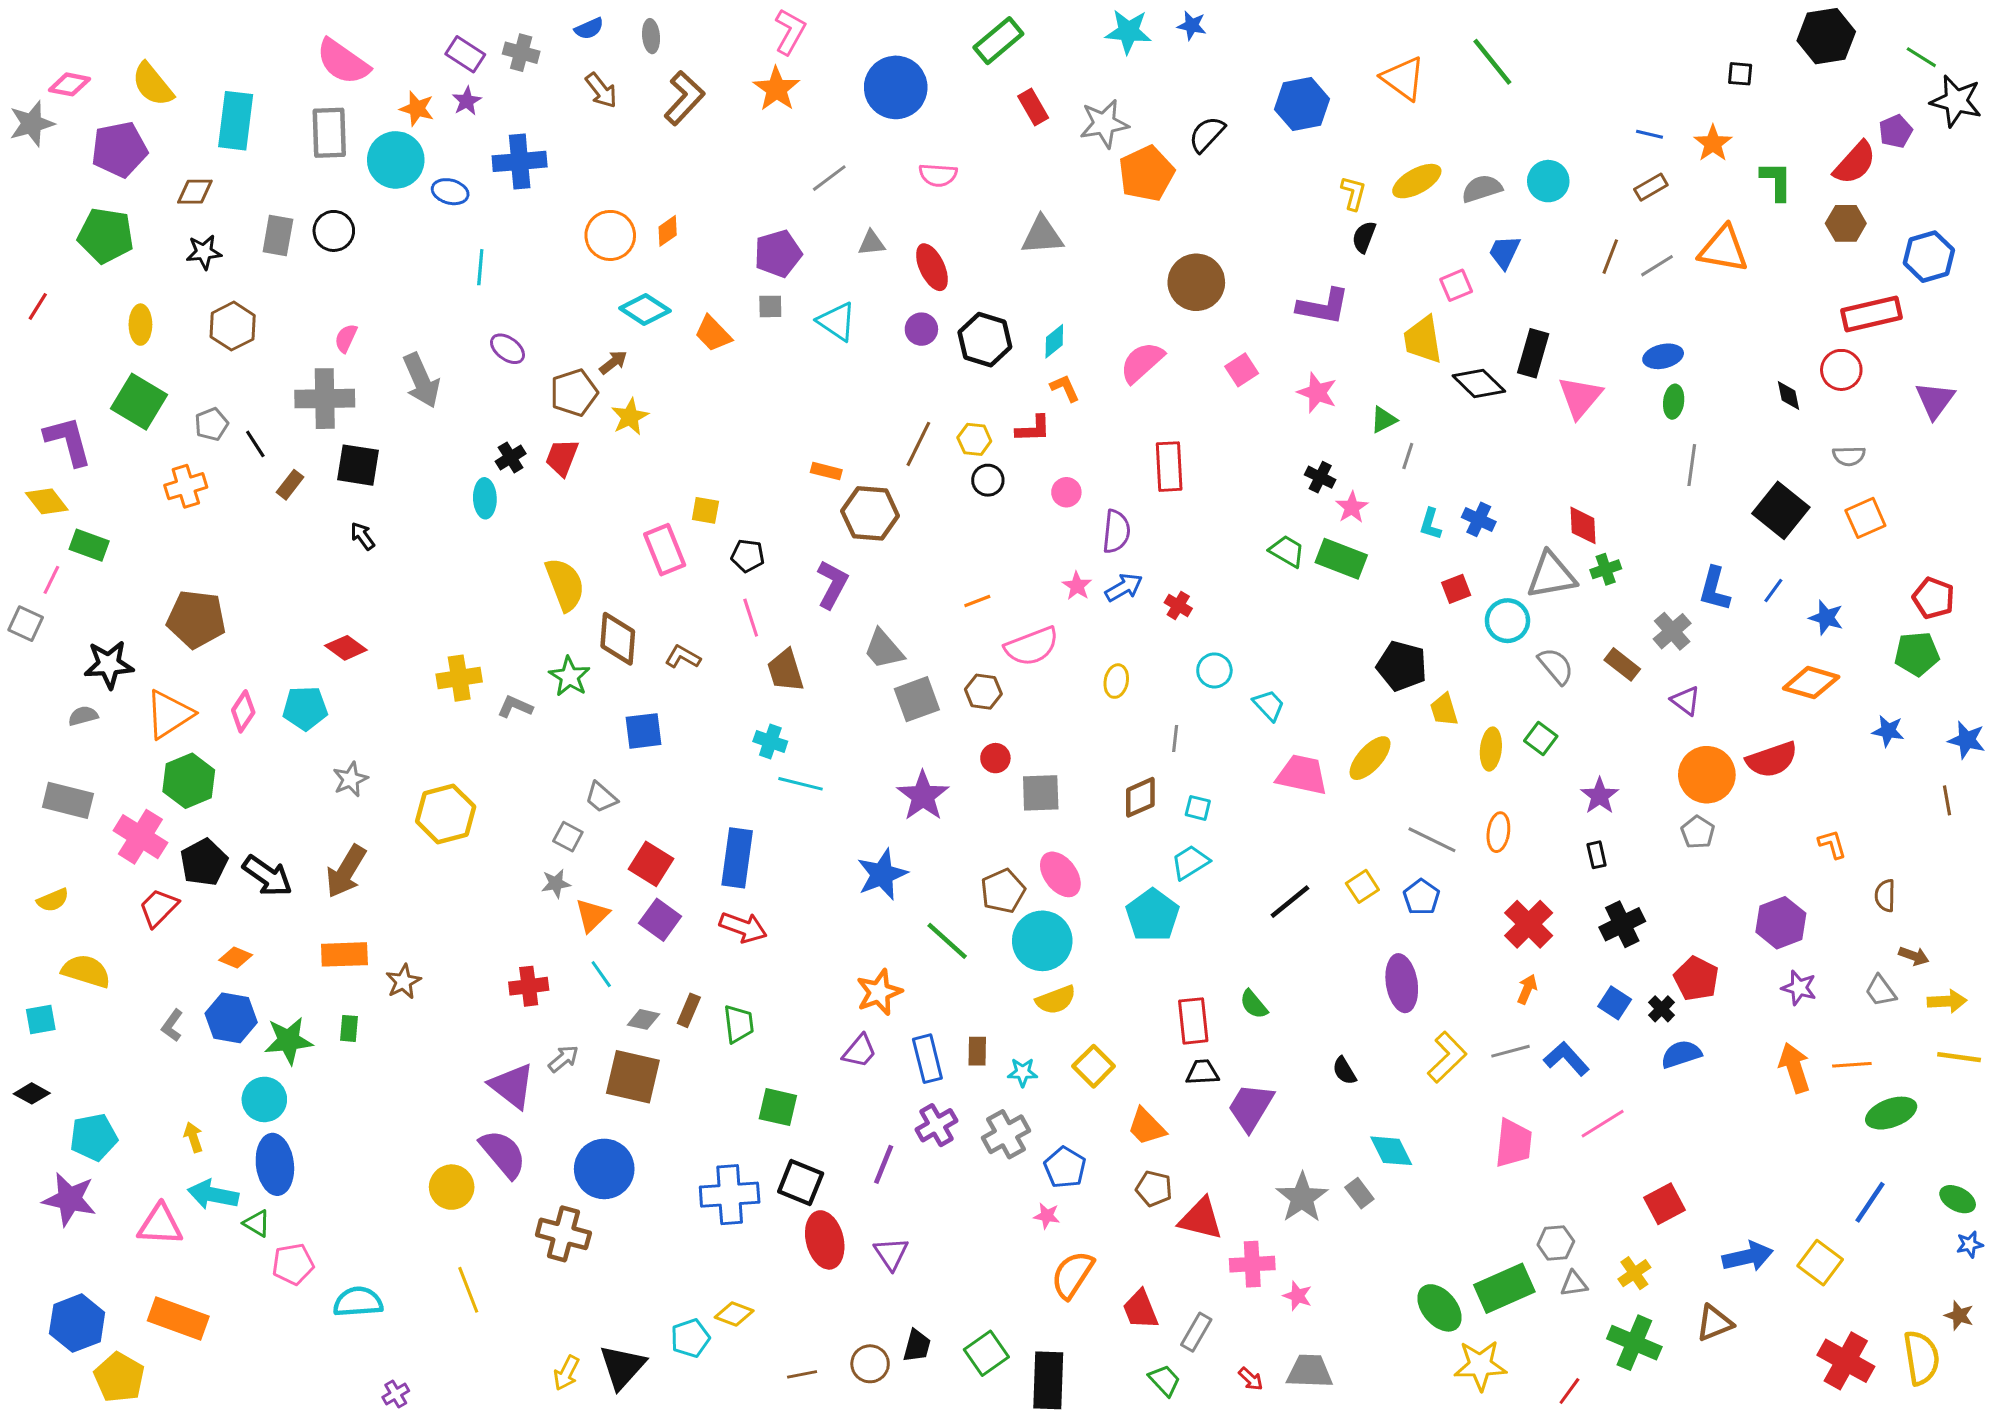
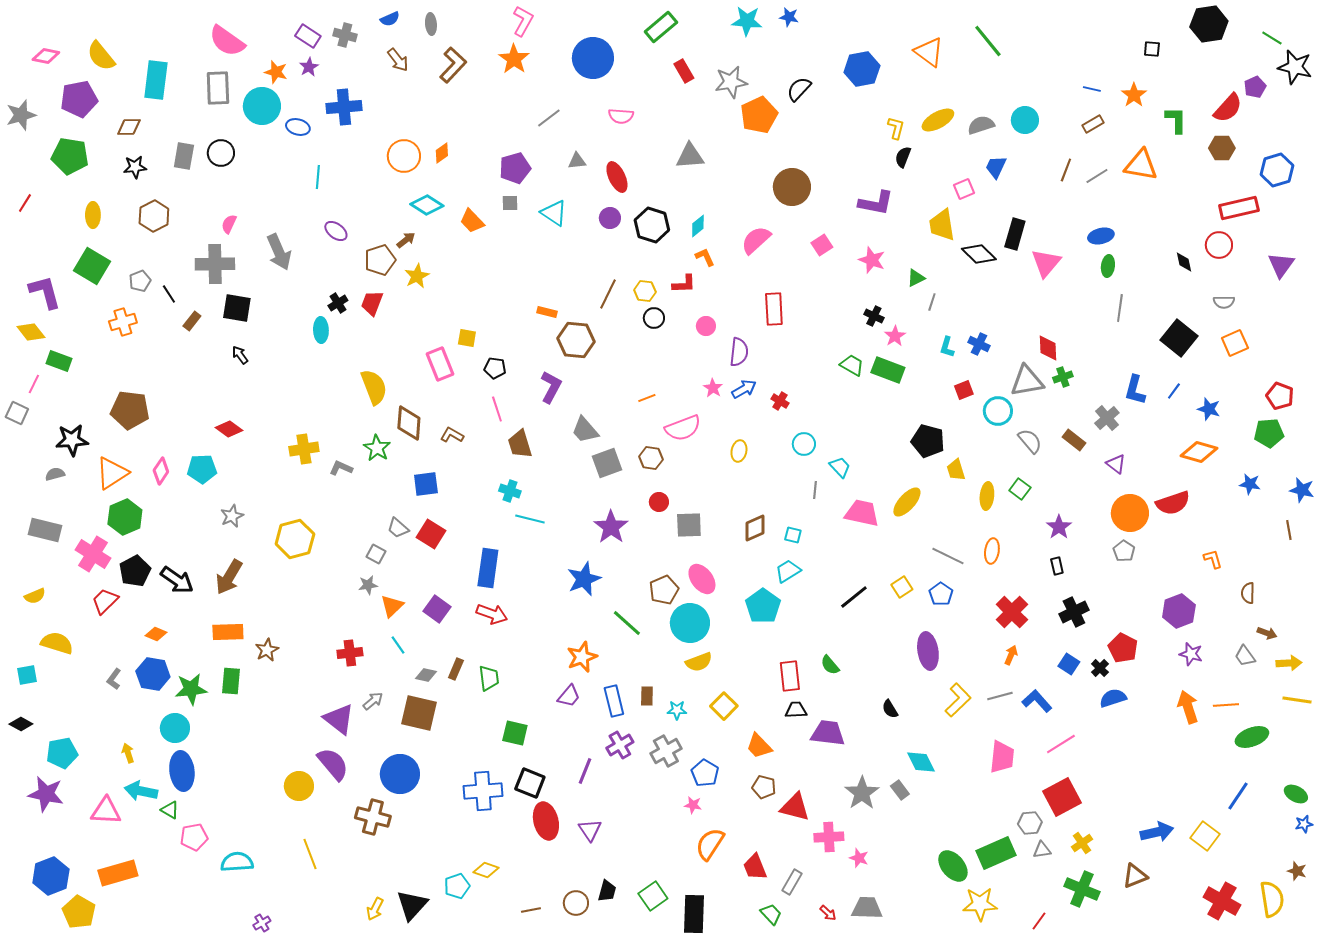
gray star: (32, 124) -> (21, 115), moved
gray line: (1175, 738) -> (815, 490), moved
red square: (651, 864) -> (431, 534), moved
green rectangle: (349, 1028) -> (231, 681), size x1.5
purple trapezoid: (1251, 1107) -> (828, 733), turned 66
red square: (1665, 1204) -> (1062, 797), moved, size x1.4
orange rectangle: (178, 1318) -> (118, 873), turned -36

